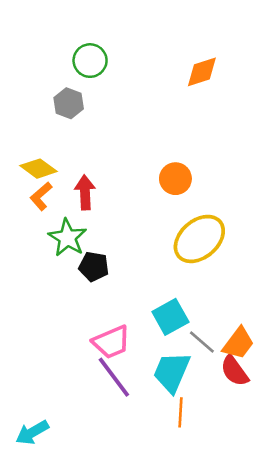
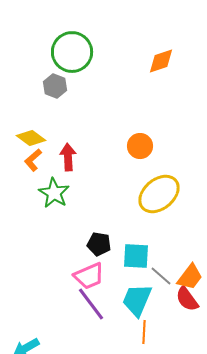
green circle: (90, 61) -> (72, 52), size x1.5
black pentagon: (94, 267) -> (99, 244), moved
cyan square: (170, 317) -> (136, 256), turned 32

